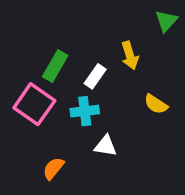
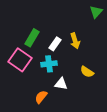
yellow arrow: (130, 56) -> (75, 41), moved
yellow semicircle: (156, 104) -> (87, 72), moved
orange semicircle: (53, 168) -> (41, 97), moved

